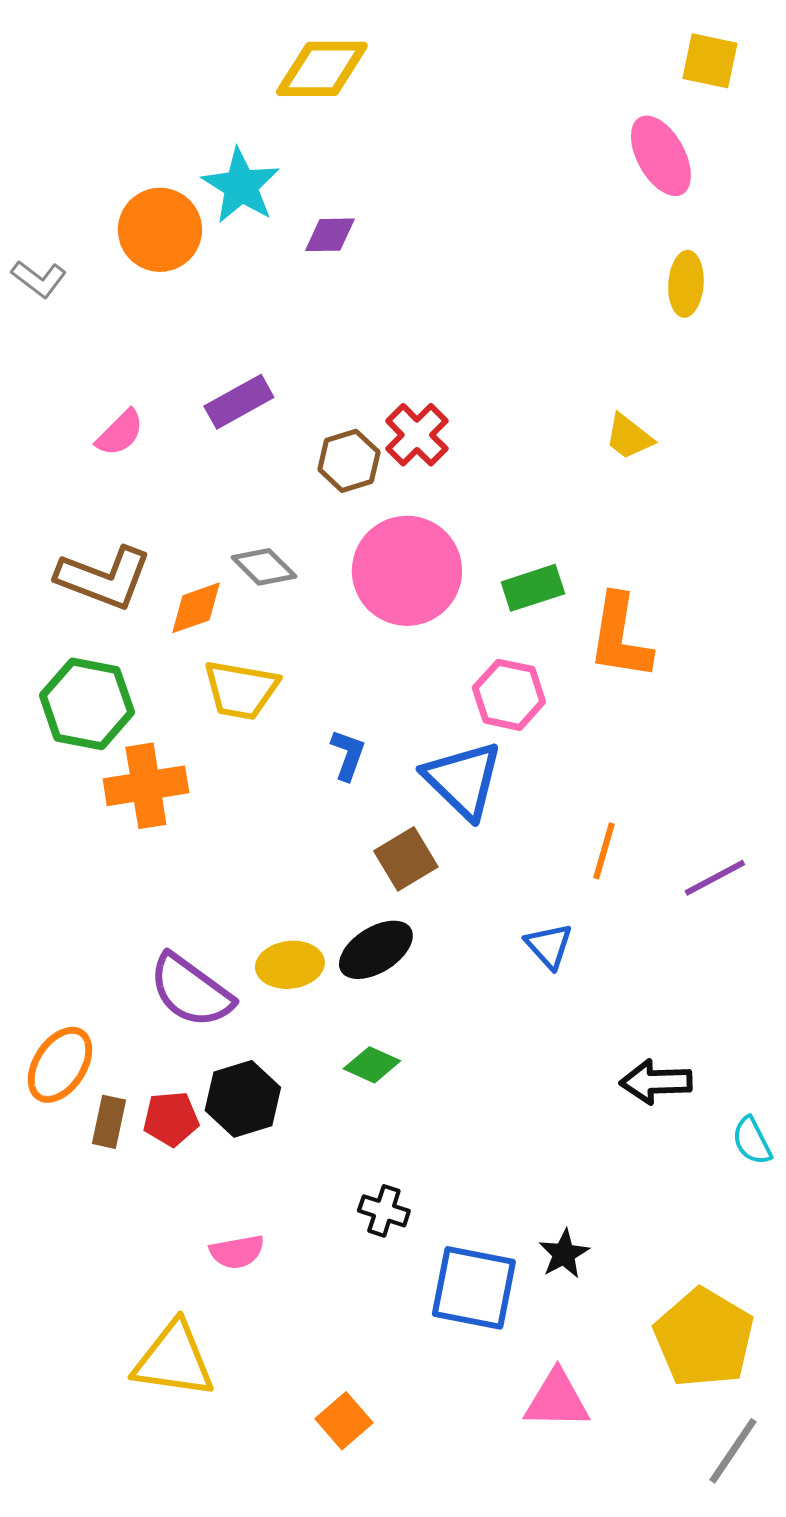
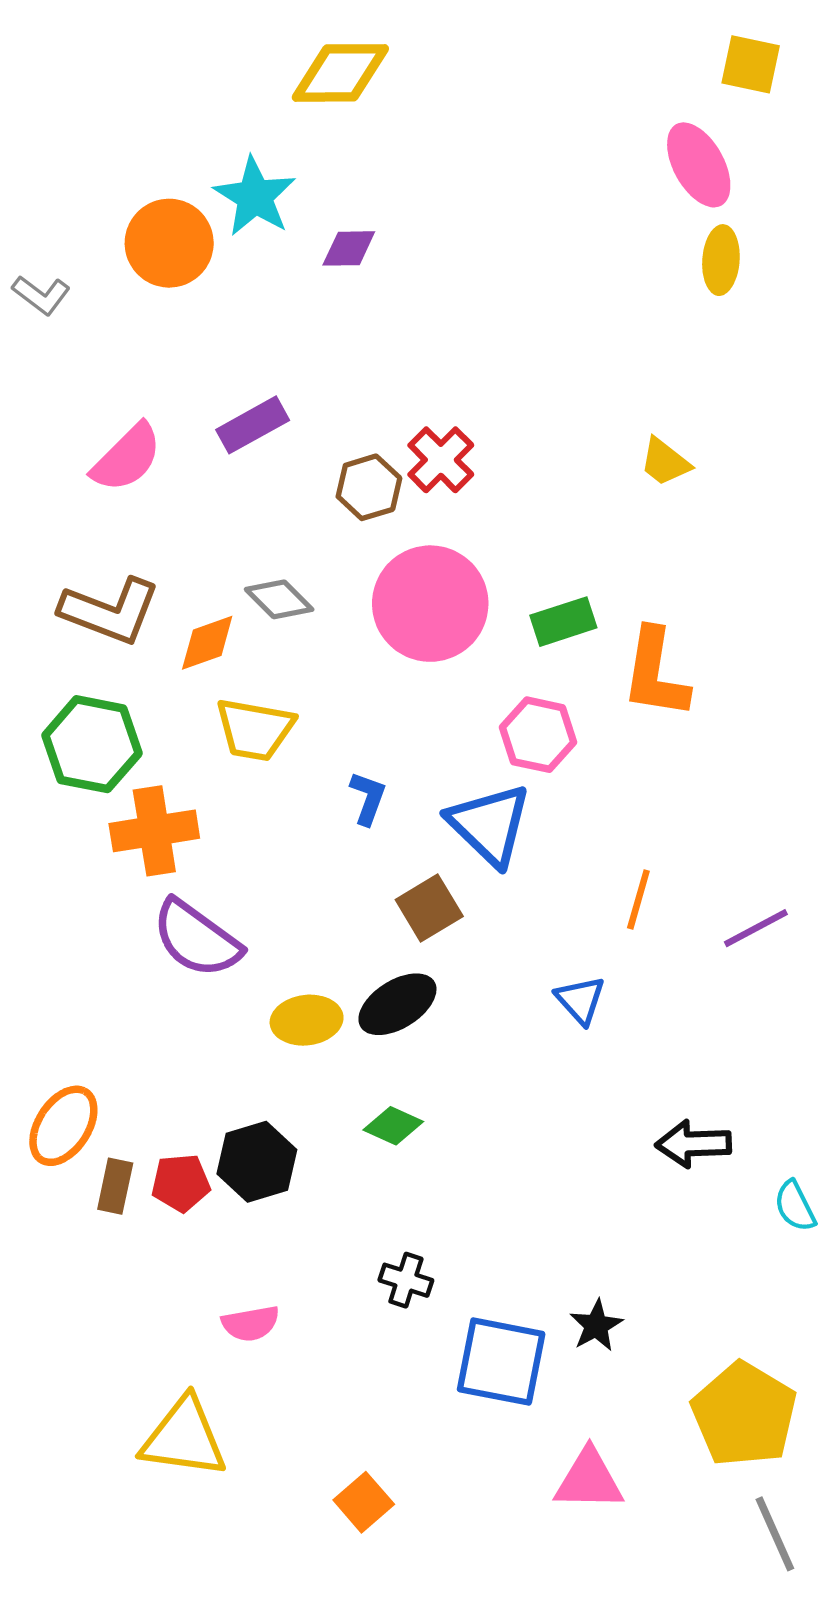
yellow ellipse: (686, 284) -> (721, 260), moved
pink semicircle: (120, 433) -> (127, 458), size x1.4
purple semicircle: (191, 991) -> (197, 939), moved
gray line: (733, 1451) -> (775, 1534), turned -58

